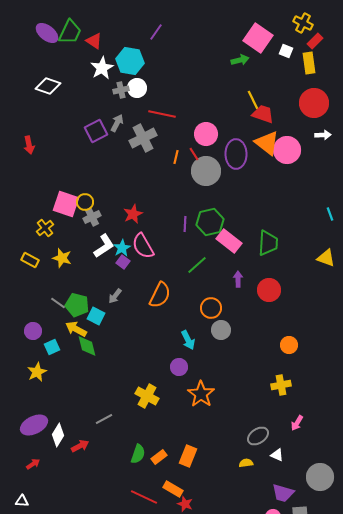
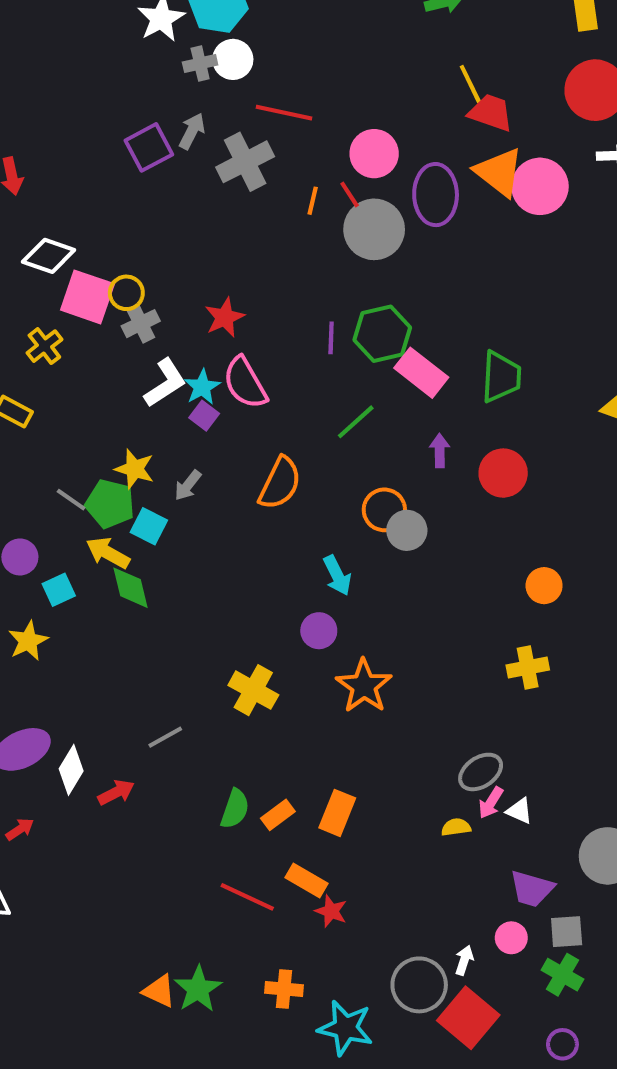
white diamond: (48, 86) -> (49, 256), moved
yellow star: (62, 258) -> (135, 469), moved
gray circle: (221, 330) -> (407, 530), moved
pink arrow: (297, 423) -> (491, 803), moved

